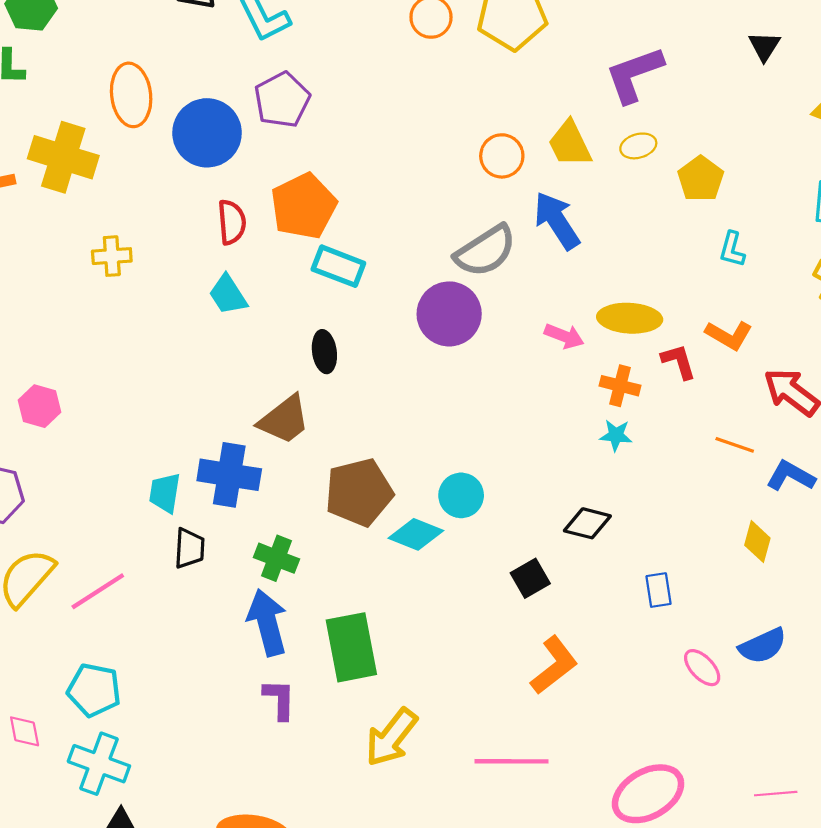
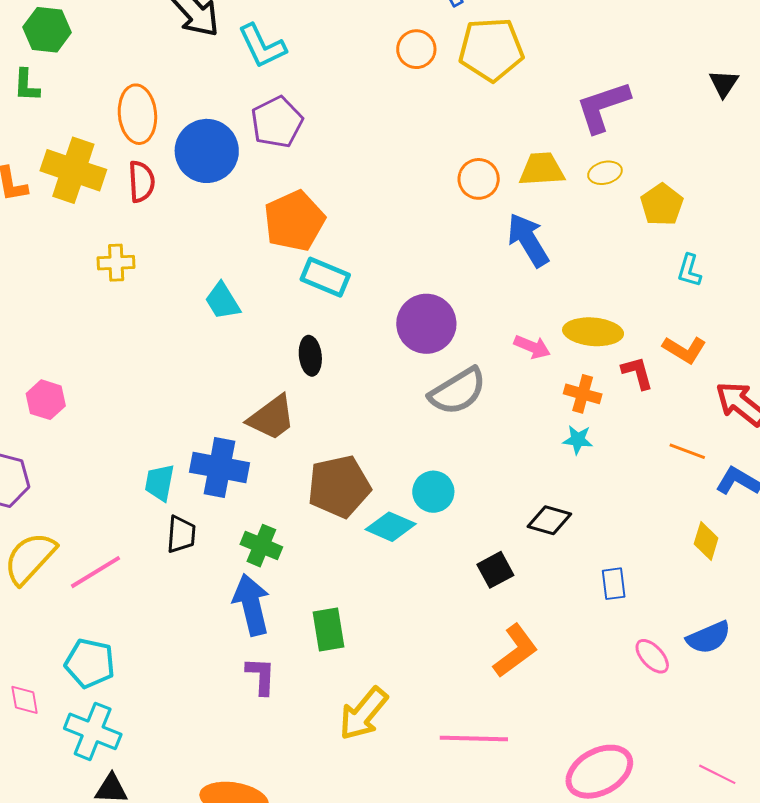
yellow trapezoid: (570, 144) -> (542, 169), turned 111
red semicircle: (232, 222) -> (141, 182), moved
gray semicircle: (485, 251) -> (458, 391), moved
green rectangle: (351, 647) -> (329, 630), size x0.7
pink line: (776, 794) -> (717, 774), turned 30

